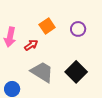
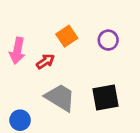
black square: (76, 72) -> (105, 97), turned 35

